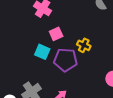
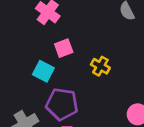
purple pentagon: (66, 60) -> (62, 104), moved

